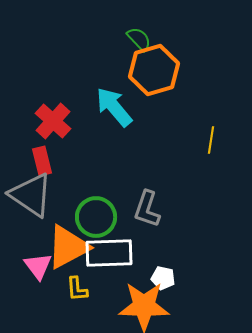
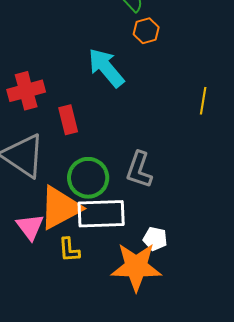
orange hexagon: (154, 70) -> (146, 31), size x0.5
red cross: (53, 121) -> (26, 91), moved, turned 33
red rectangle: (42, 161) -> (68, 120), moved

